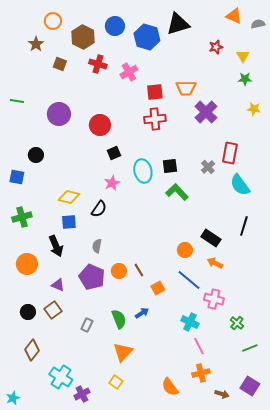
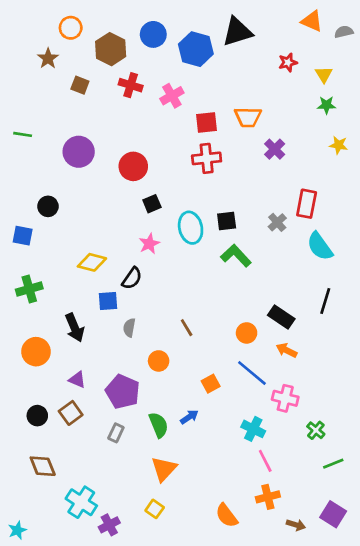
purple cross: (206, 112) -> (275, 149), size x0.7
blue square: (69, 222) -> (108, 301), moved
brown line: (139, 270) -> (187, 328), moved
purple pentagon: (92, 277) -> (123, 392), moved
brown diamond: (32, 350) -> (43, 466), turned -60

